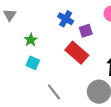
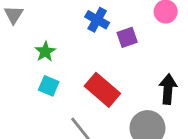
red rectangle: (77, 53) -> (102, 90), moved

